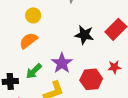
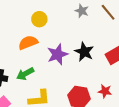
purple star: (62, 63) -> (57, 54), moved

